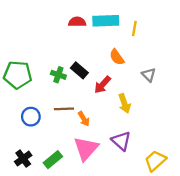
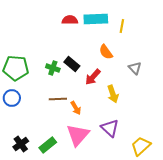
blue circle: (31, 117) -> (12, 98), moved

